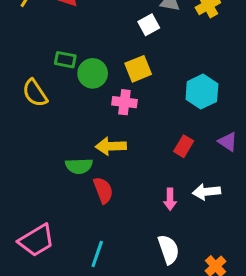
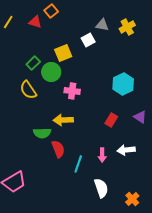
green rectangle: (65, 60) -> (33, 63), turned -56
yellow square: (138, 69) -> (63, 53), moved
yellow semicircle: (35, 93) -> (28, 90), moved
cyan line: (97, 254) -> (78, 164), moved

